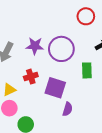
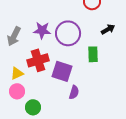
red cross: (31, 77) -> (38, 60), size x1.5

